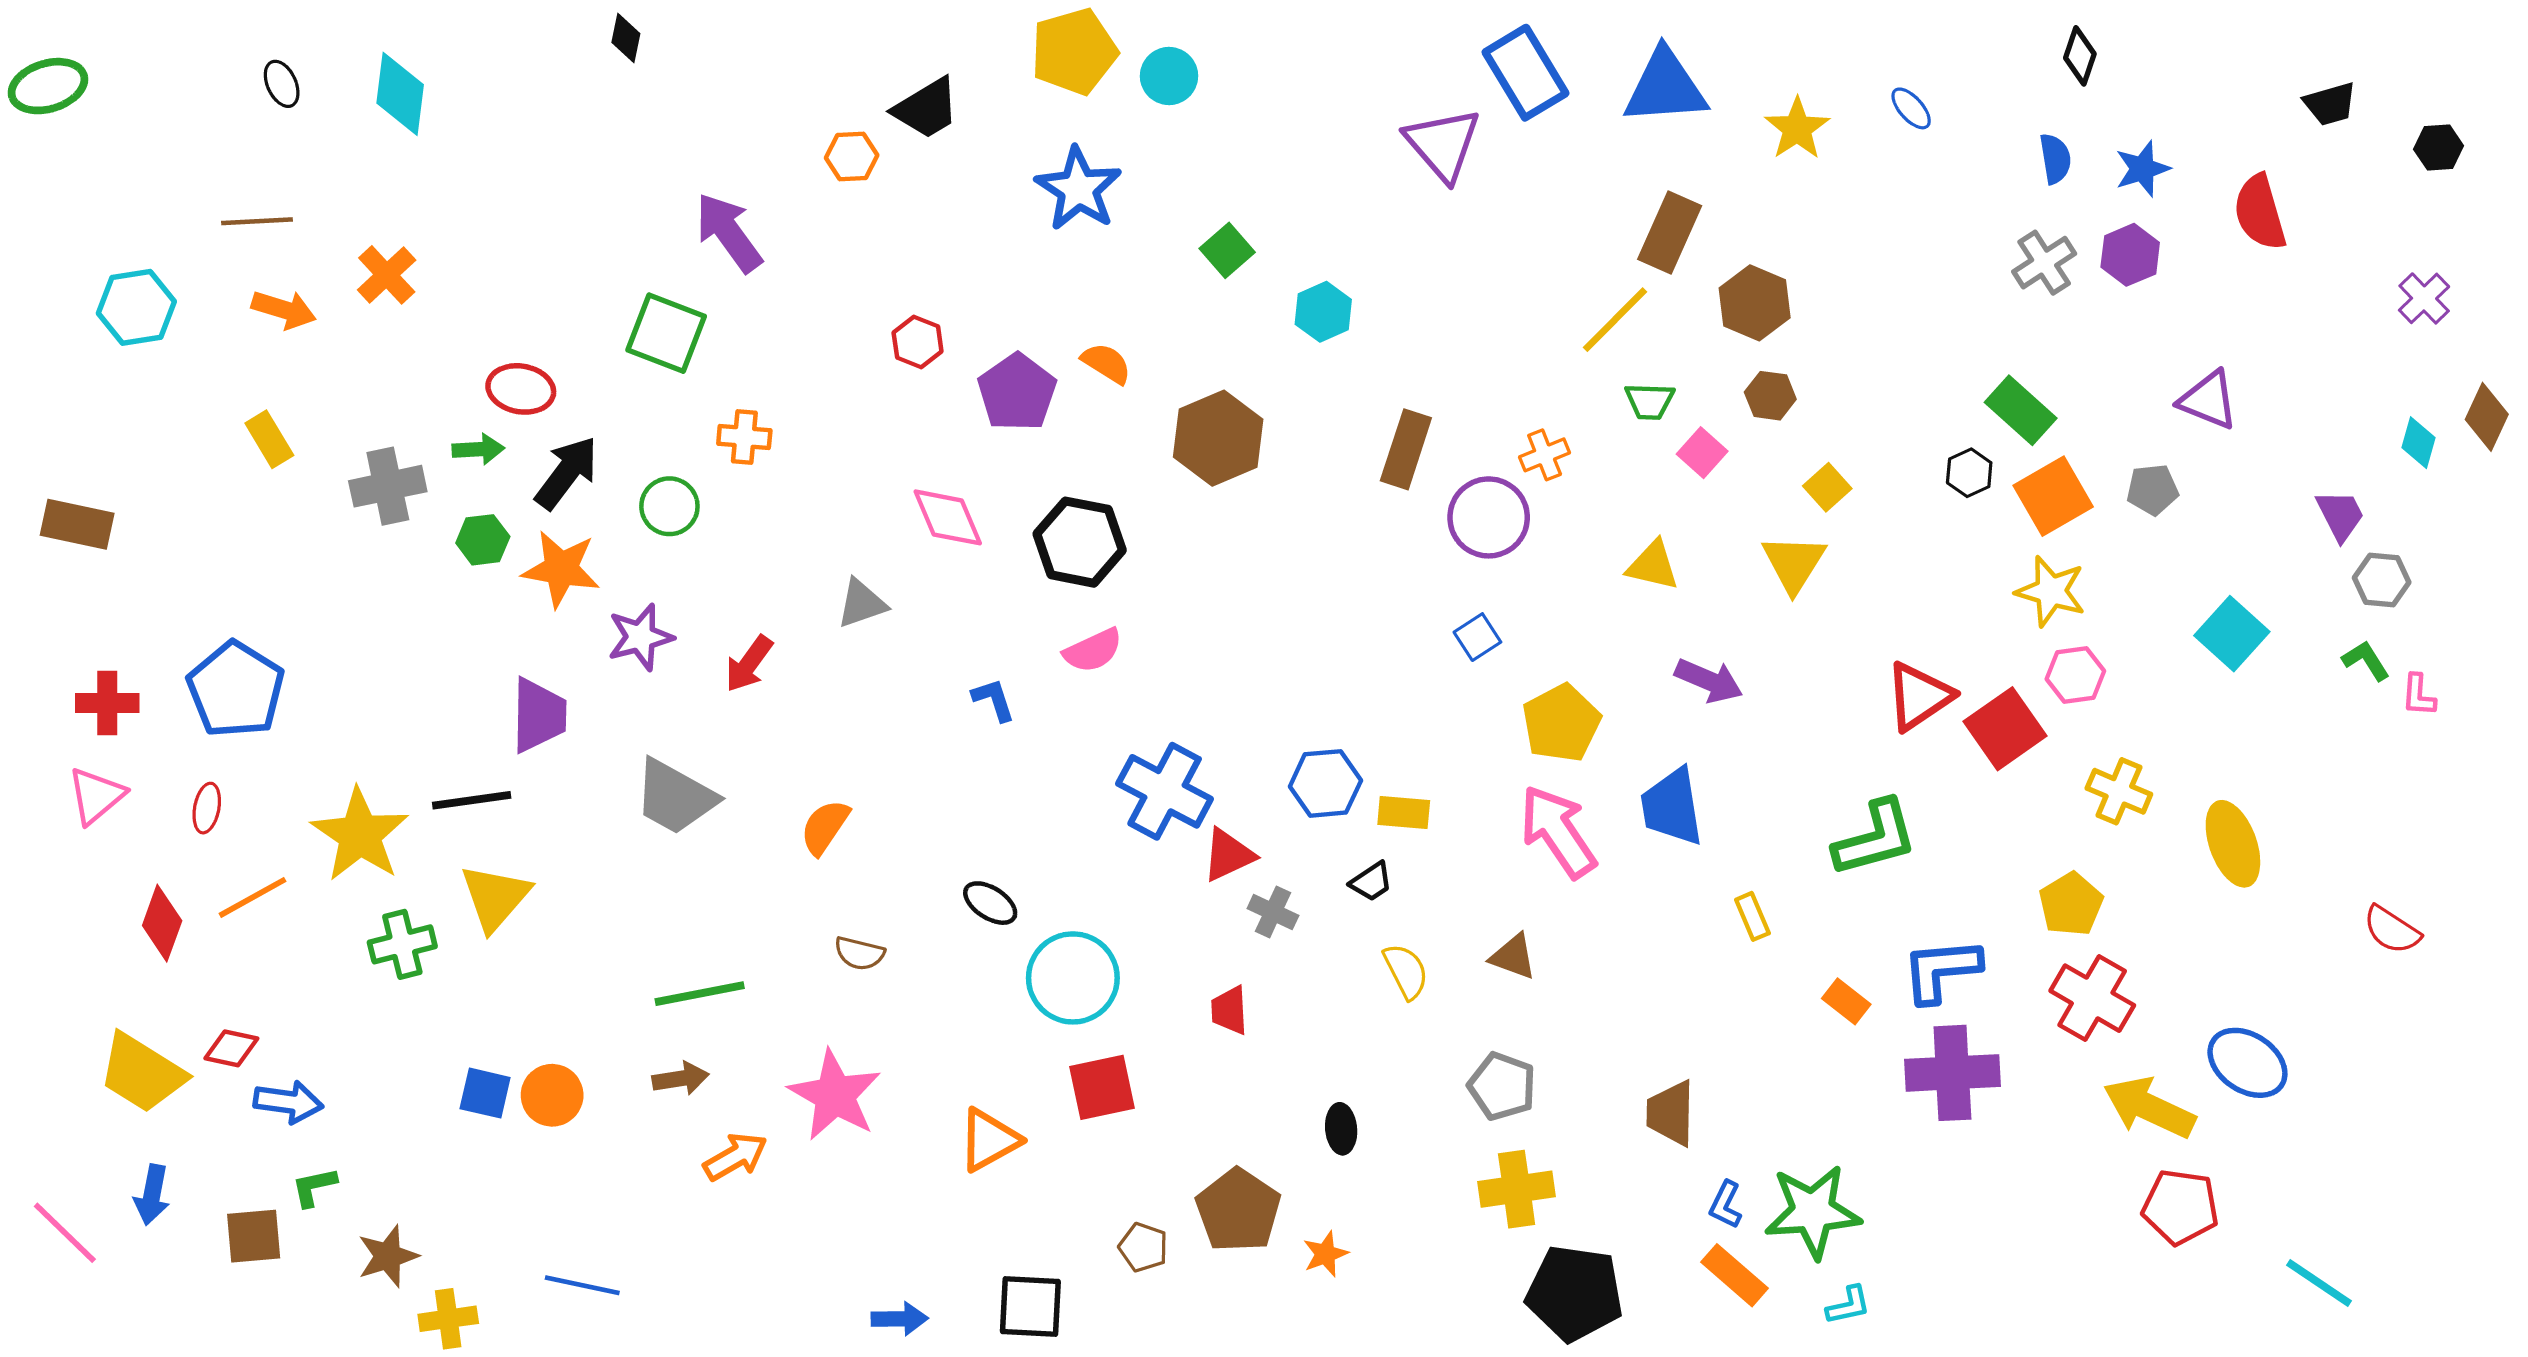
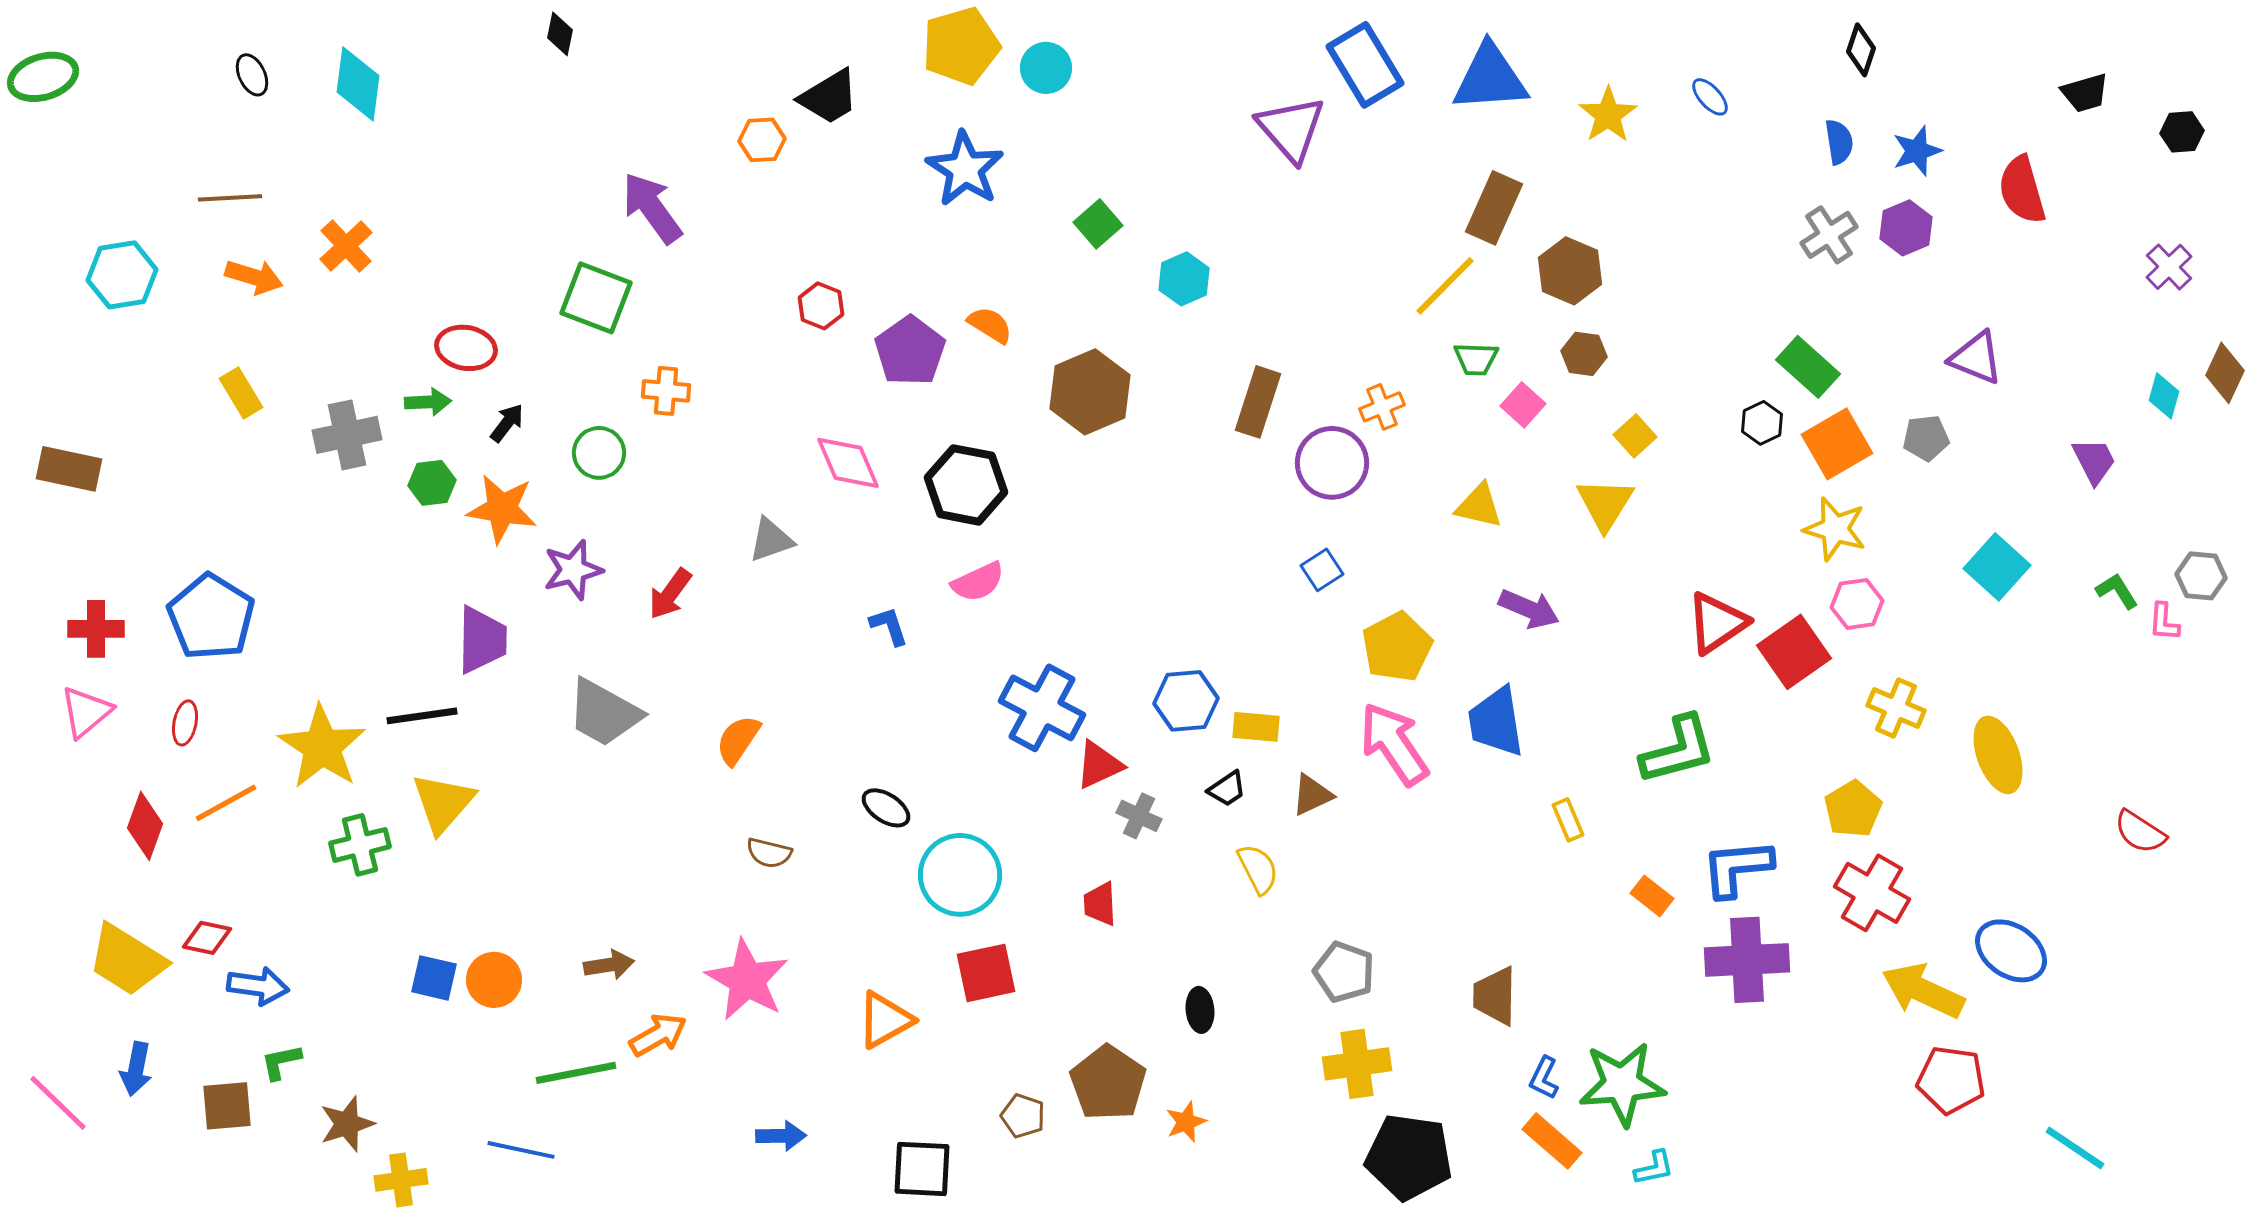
black arrow: (567, 473) -> (507, 423), size x0.6
gray hexagon: (2382, 580) -> (2201, 576), moved
brown triangle: (1513, 957) -> (1312, 795), moved, turned -45
green line: (700, 994) -> (576, 1073), moved
blue arrow: (900, 1319) -> (781, 1136), moved

